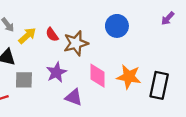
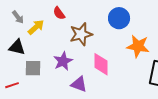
red semicircle: (52, 35) -> (59, 13), moved
orange star: (129, 77) -> (138, 46), moved

